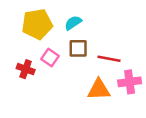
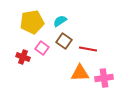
brown square: (78, 48) -> (64, 41), turned 35
pink cross: (130, 82) -> (104, 78), moved

